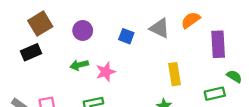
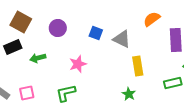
brown square: (40, 24) -> (21, 22), turned -30
gray triangle: (160, 28) -> (122, 39), moved
green arrow: (79, 65) -> (38, 58), moved

